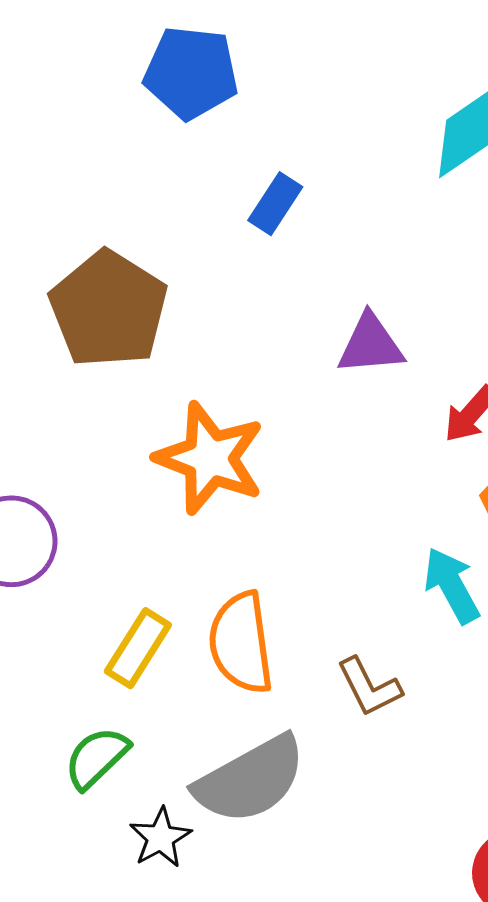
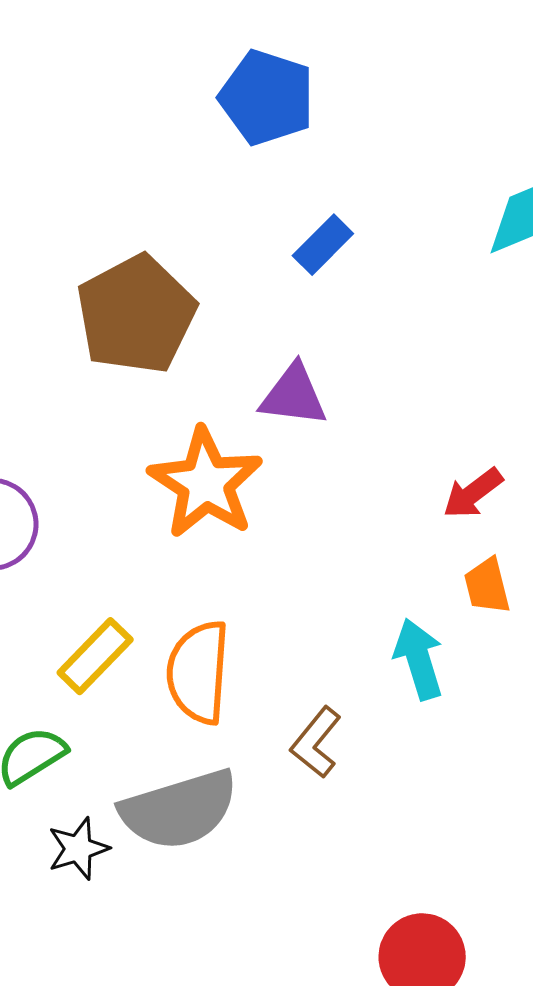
purple triangle: (371, 344) -> (294, 395), moved
brown L-shape: (369, 687) -> (316, 742), turned 54

